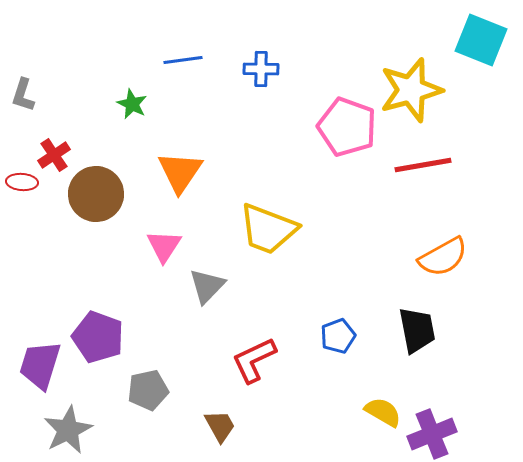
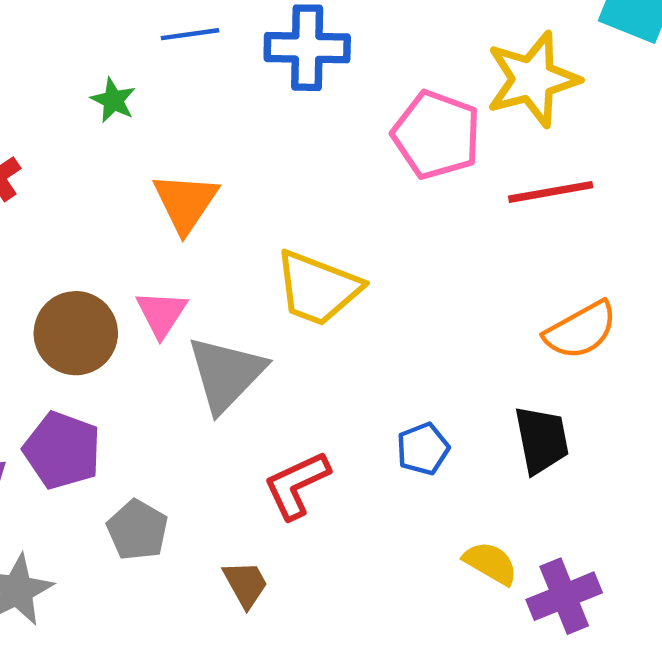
blue cross: (261, 69) -> (307, 48), size x1.6
brown circle: (96, 194) -> (76, 333), moved
gray triangle: (207, 286) -> (226, 374), size x1.5
gray pentagon: (148, 390) -> (137, 530), turned -30

